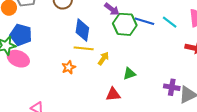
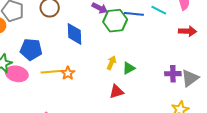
blue pentagon: (21, 35) -> (31, 49), moved
yellow line: (84, 48) -> (51, 72), moved
yellow arrow: (103, 59) -> (111, 63), moved

